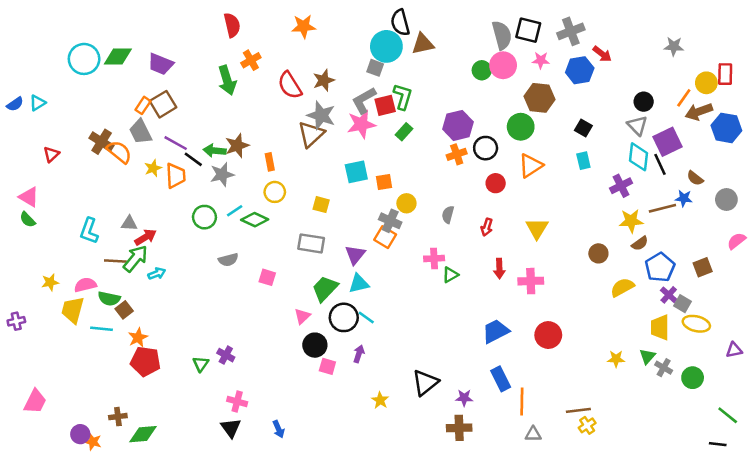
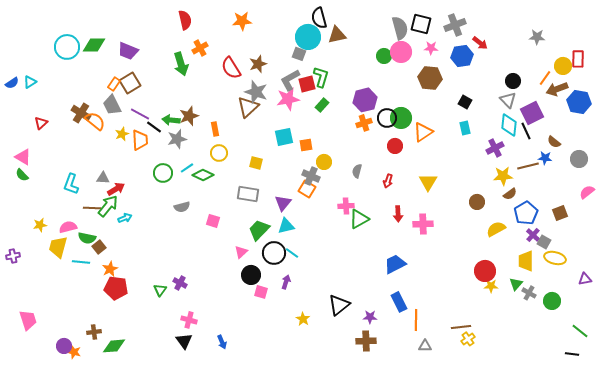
green circle: (521, 127) -> (401, 118), moved
green triangle: (450, 275) -> (359, 219), size x1.5
red circle: (548, 335) -> (485, 271), moved
pink trapezoid: (35, 402) -> (28, 320), turned -45

